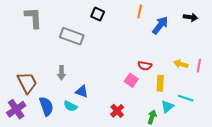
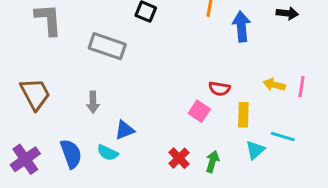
blue arrow: (160, 25) -> (241, 26), turned -42
brown trapezoid: (27, 83) -> (35, 94), moved
blue triangle: (82, 92) -> (125, 130), turned -40
green arrow: (152, 117) -> (212, 162), moved

